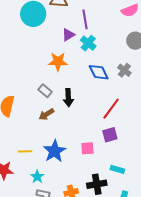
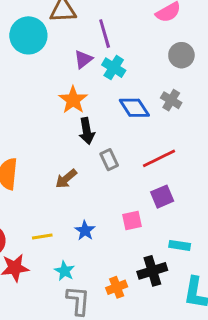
orange star: (58, 62) -> (73, 100), turned -30
gray rectangle: (45, 91) -> (109, 160), moved, turned 32
black arrow: (68, 98) -> (87, 131), moved
red line: (111, 109) -> (159, 158), turned 35
blue star: (55, 151) -> (85, 231), size x0.6

